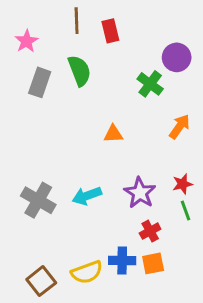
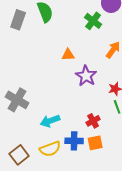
purple star: (140, 193) -> (86, 76), moved
cyan arrow: (87, 196) -> (50, 121), moved

